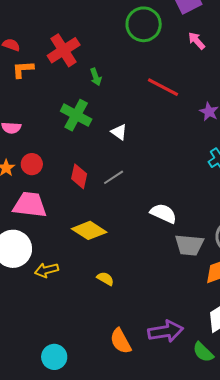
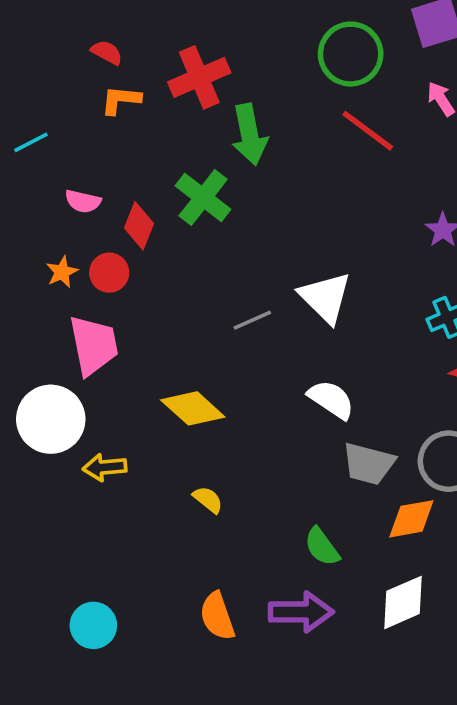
green arrow: (96, 77) -> (249, 134), size x1.8
red line: (163, 87) -> (368, 131), moved
white triangle: (119, 132) -> (325, 297), moved, size x1.8
red diamond: (79, 176) -> (139, 226), moved
pink trapezoid: (30, 205) -> (94, 345), turned 63
green semicircle: (203, 352) -> (322, 547), moved

